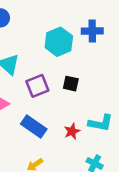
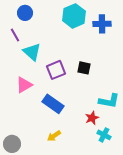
cyan hexagon: (59, 42) -> (74, 16), moved
red star: (72, 131) -> (92, 118), moved

